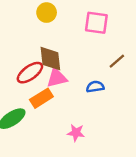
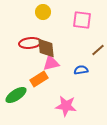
red ellipse: (30, 73) -> (30, 43), moved, turned 30
pink star: (76, 133) -> (66, 106), size x1.5

